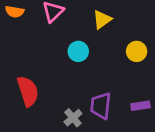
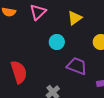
purple trapezoid: (101, 106) -> (77, 66), moved, turned 105

